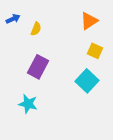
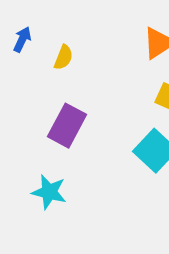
blue arrow: (13, 19) -> (22, 39), turned -40

